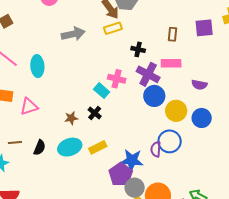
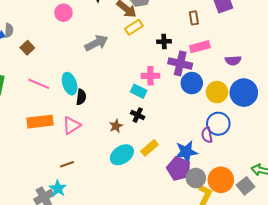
blue circle: (202, 118) -> (244, 93), size x1.4
black semicircle: (40, 148) -> (81, 97), moved

